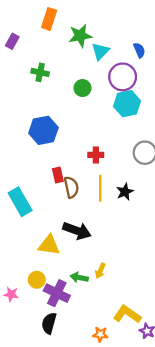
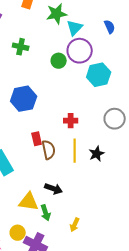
purple circle: (123, 77) -> (80, 51), moved
black arrow: (77, 231) -> (54, 189), size x0.7
green arrow: (79, 278) -> (46, 213), moved, turned -119

